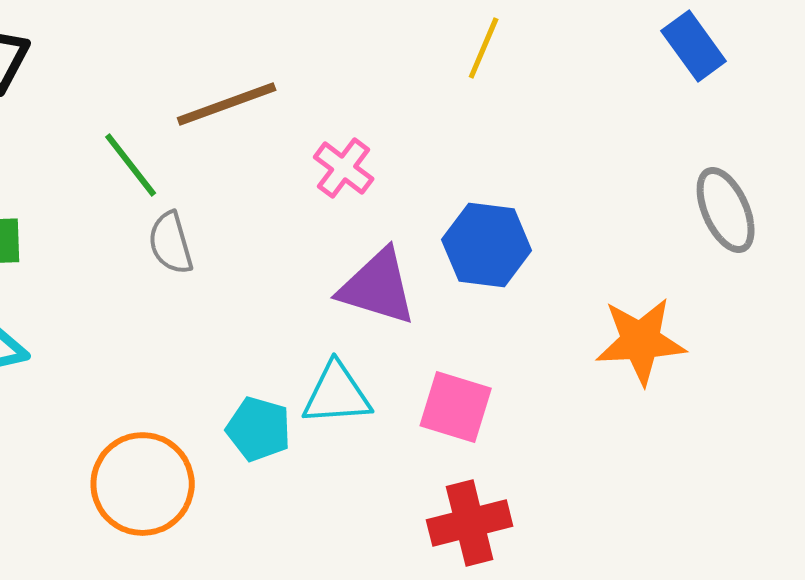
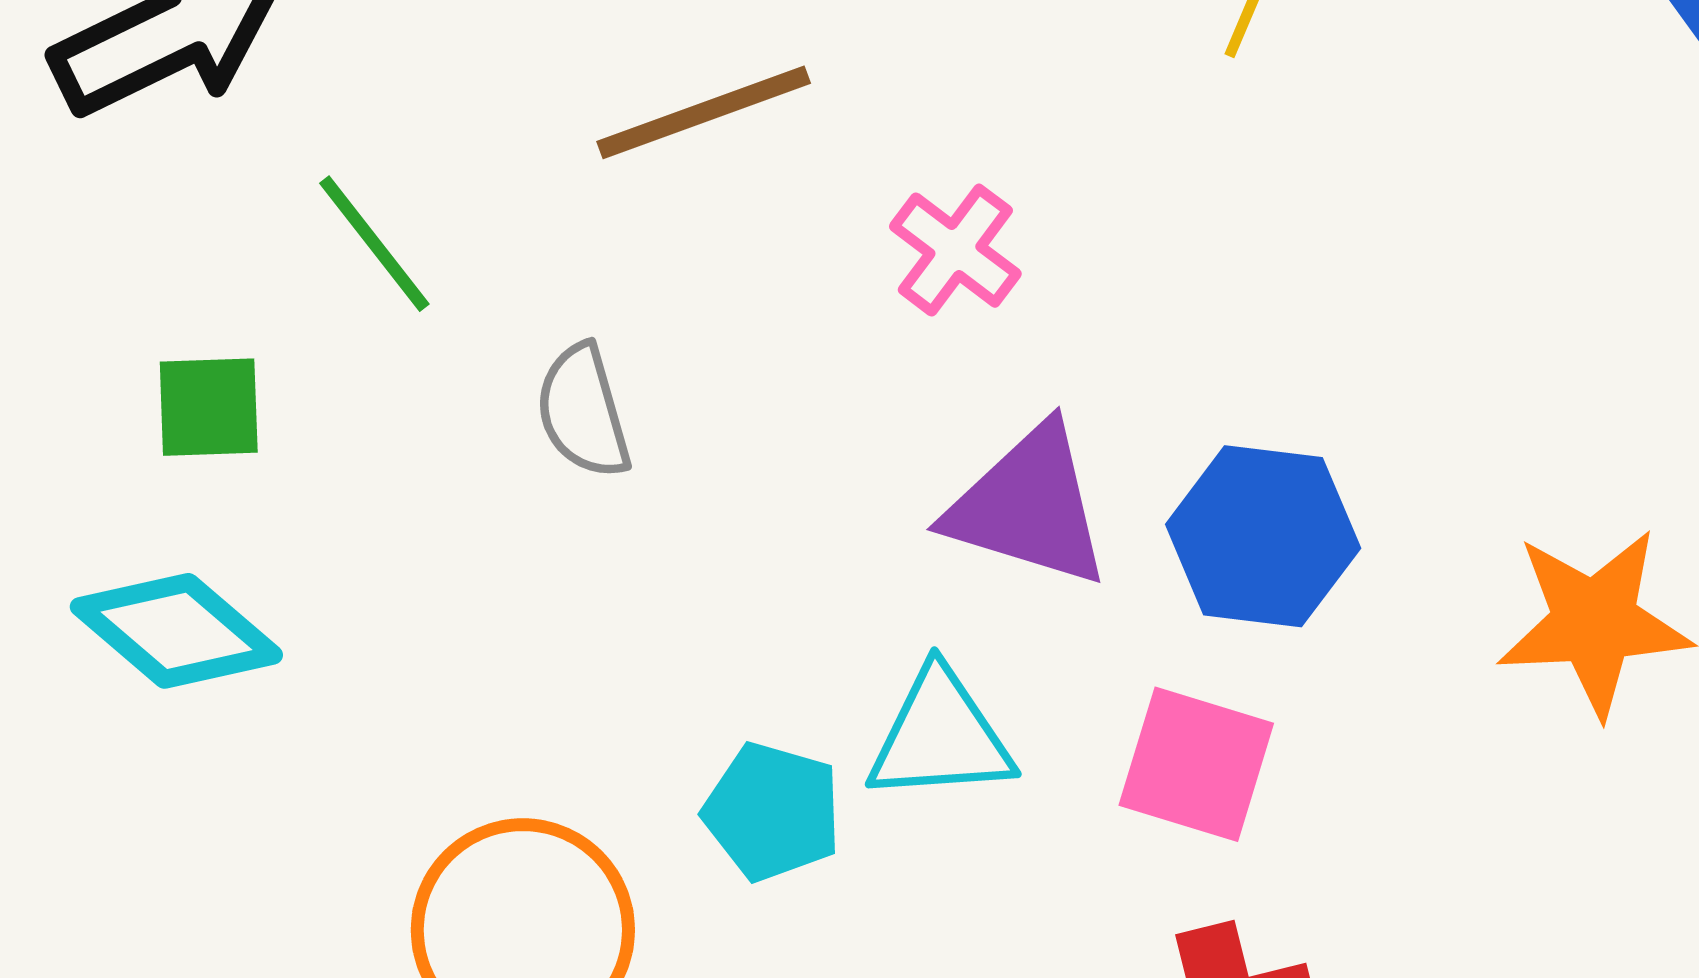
green line: (131, 165) -> (374, 244), moved
blue hexagon: (487, 245) -> (1263, 536), moved

